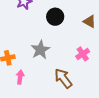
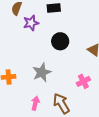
pink arrow: (20, 77) -> (35, 103), moved

